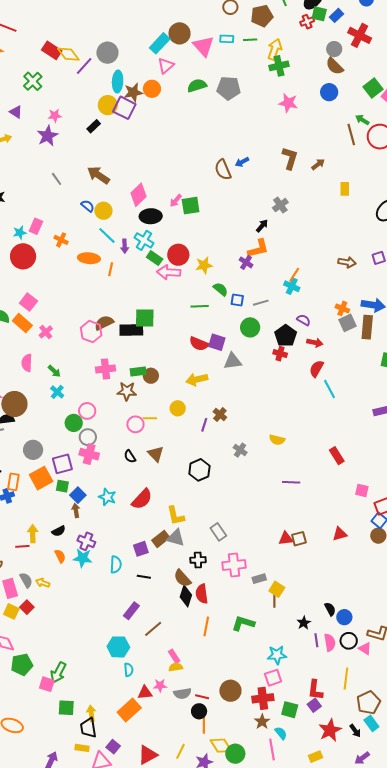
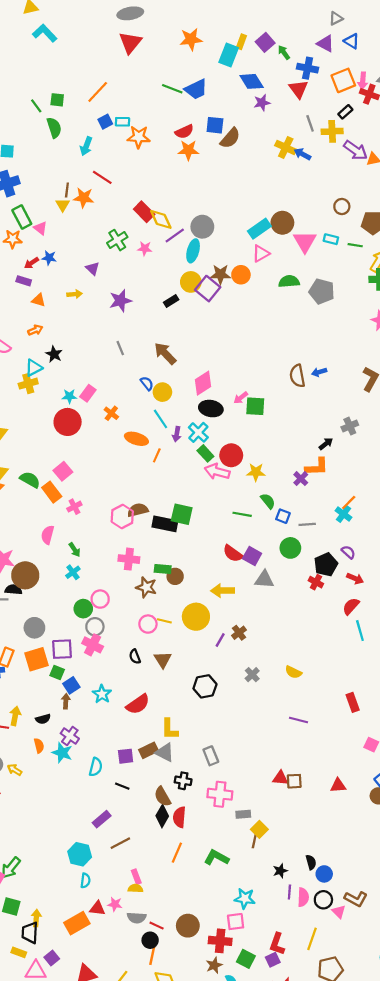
cyan ellipse: (118, 81) -> (193, 251), moved
pink star: (55, 116) -> (145, 248), moved
yellow circle: (178, 408) -> (196, 617), size x1.6

